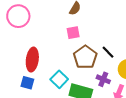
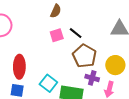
black line: (108, 52) -> (76, 33), moved
brown pentagon: (85, 57) -> (84, 56), moved

